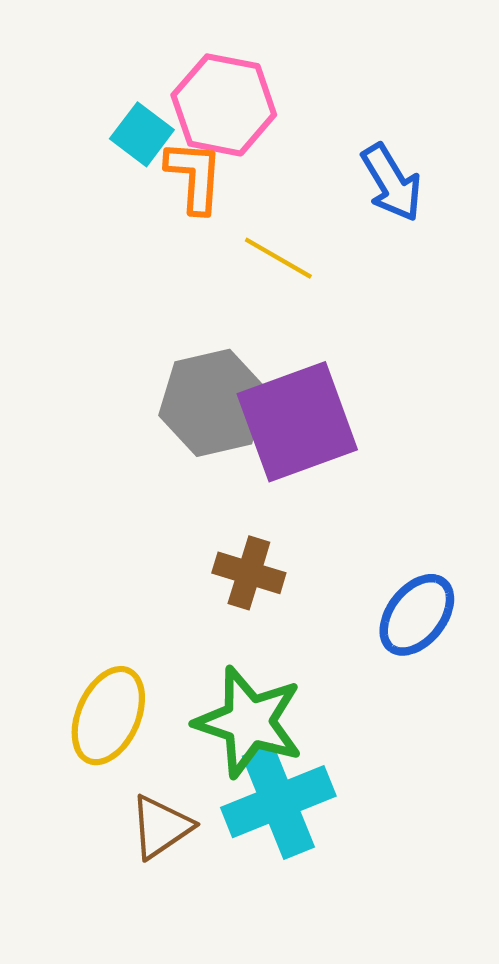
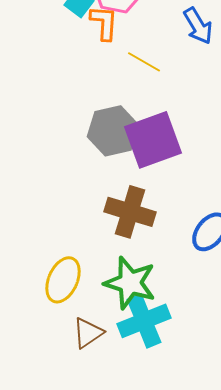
brown cross: (249, 573) -> (130, 212), size x1.5

